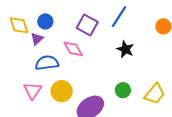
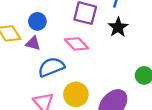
purple triangle: (37, 39) -> (33, 43), turned -48
black star: (125, 49) -> (118, 27), moved, turned 30

